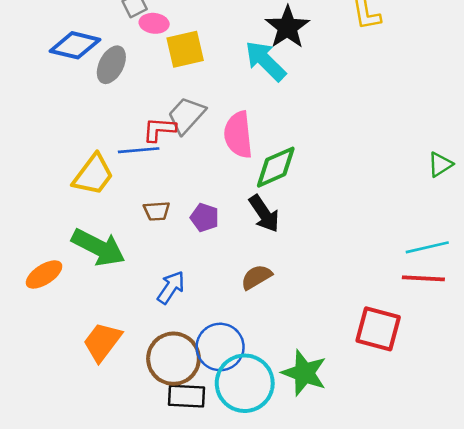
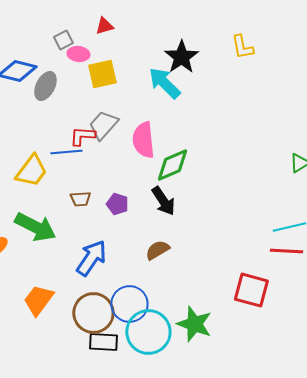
blue arrow: (171, 287) -> (91, 258), size x1.4

